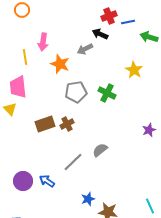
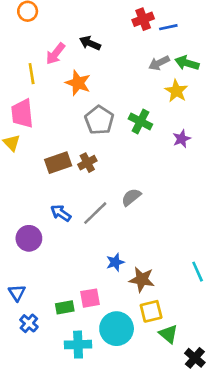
black arrow: (100, 34) -> (90, 43), moved
green arrow: (149, 37) -> (187, 63), moved
pink arrow: (43, 42) -> (55, 54), turned 30
gray arrow: (85, 49) -> (159, 63), moved
gray pentagon: (76, 92) -> (99, 120), turned -30
purple star: (149, 130) -> (182, 139), moved
blue arrow: (47, 181) -> (61, 213), moved

